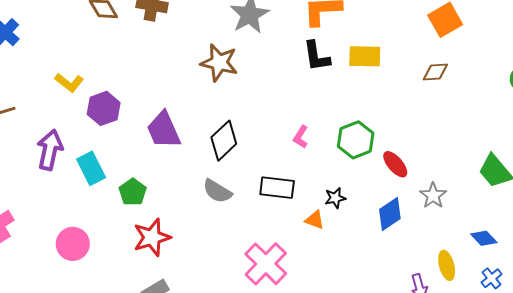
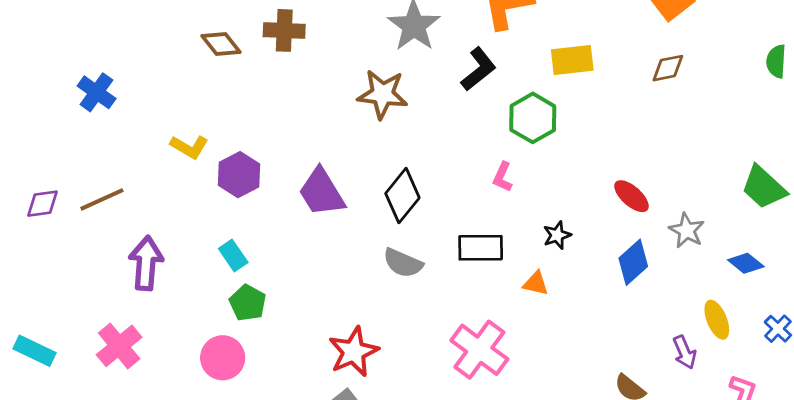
black L-shape: (316, 56) -> (479, 69), moved, turned -112
green hexagon: (356, 140) -> (533, 118), moved
purple arrow: (50, 150) -> (146, 263), moved
cyan rectangle: (91, 168) -> (233, 256), size x0.7
green pentagon: (133, 192) -> (248, 303), moved
black star: (335, 198) -> (557, 235), moved
red star: (152, 237) -> (354, 352), moved
blue diamond: (484, 238) -> (746, 263), moved

